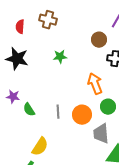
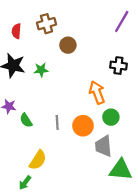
brown cross: (48, 20) -> (46, 24), turned -30
brown circle: (99, 40) -> (68, 45), moved
green star: (60, 57) -> (41, 70), moved

